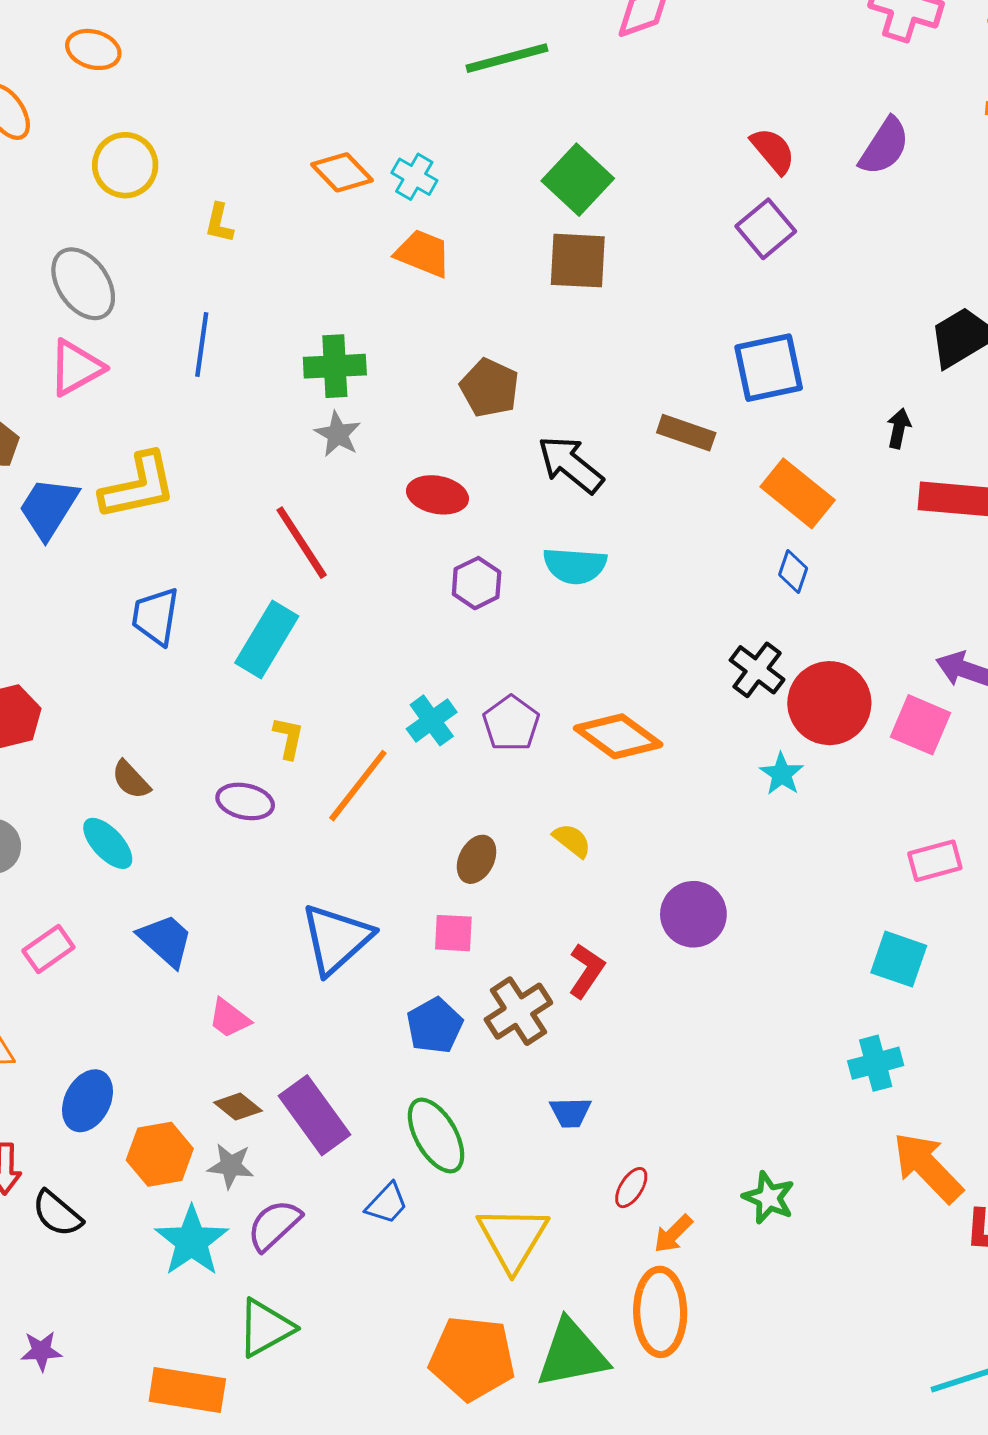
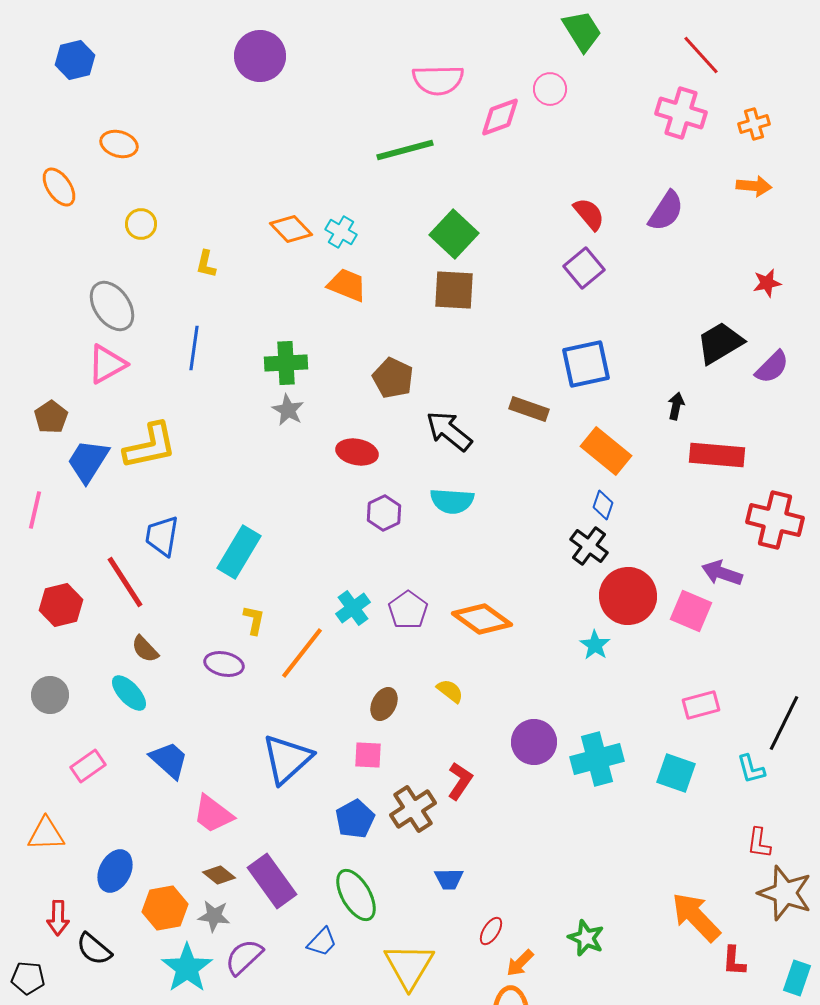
yellow circle: (125, 165) -> (141, 224), size x0.7
red line: (302, 543) -> (125, 582), moved
black cross: (757, 670) -> (589, 546), moved
pink trapezoid: (229, 1018) -> (213, 814), size x1.4
cyan cross: (876, 1063) -> (597, 759), moved, size x1.4

